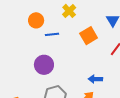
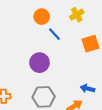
blue line: (52, 34) -> (54, 34), turned 40

